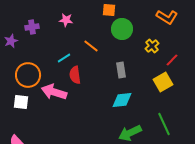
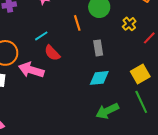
orange line: (91, 46) -> (77, 23), moved, turned 35
red semicircle: (75, 75) -> (52, 53), turned -36
yellow square: (163, 82) -> (140, 74), moved

